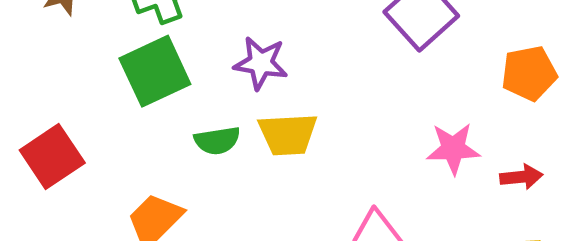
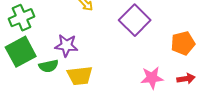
green semicircle: (217, 141) -> (49, 66), moved
red arrow: (521, 177) -> (186, 79), moved

